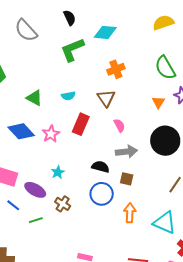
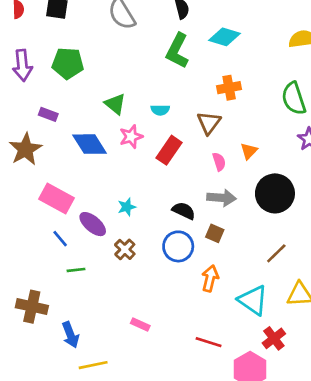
green L-shape: (72, 50) -> (177, 51), turned -52
orange triangle: (158, 102) -> (249, 151), moved
pink star: (51, 134) -> (131, 137), moved
green line: (36, 220) -> (76, 270), moved

